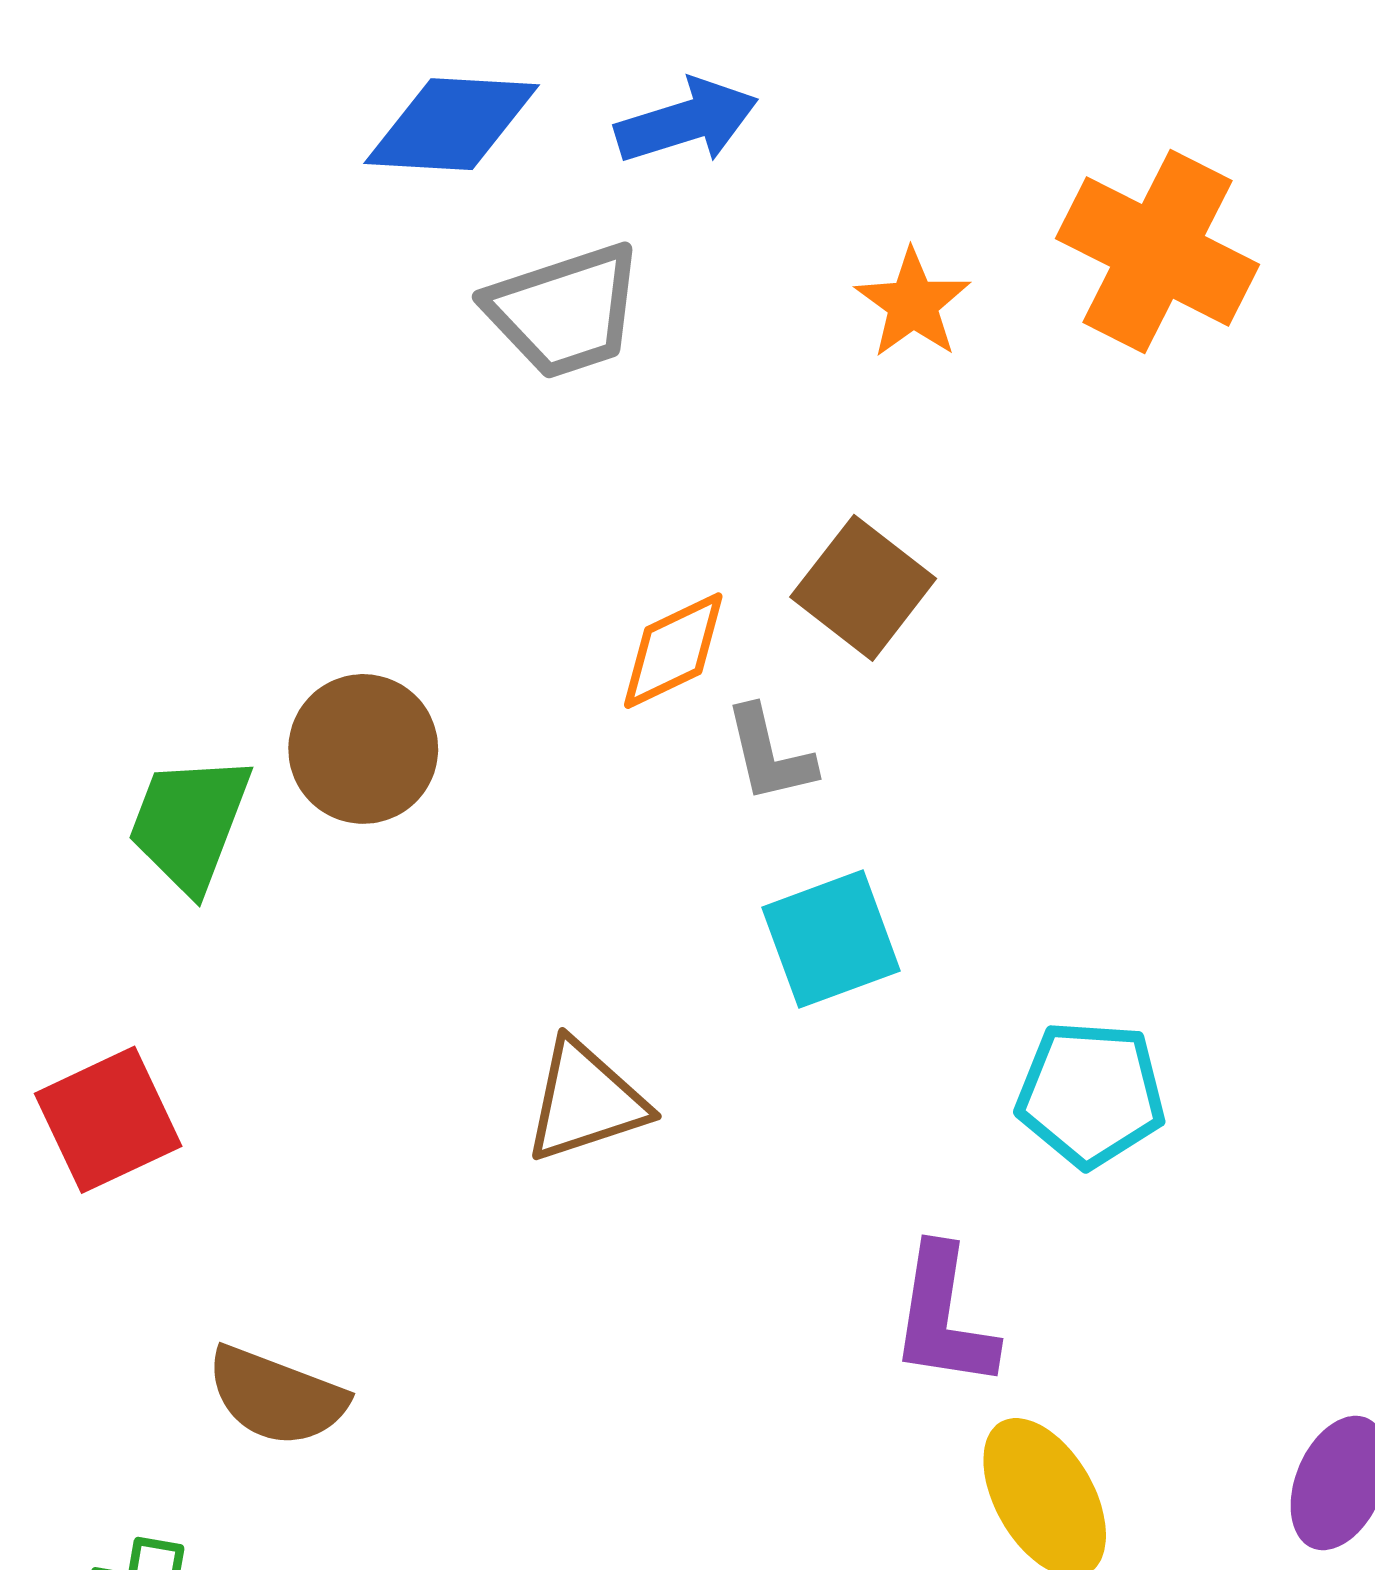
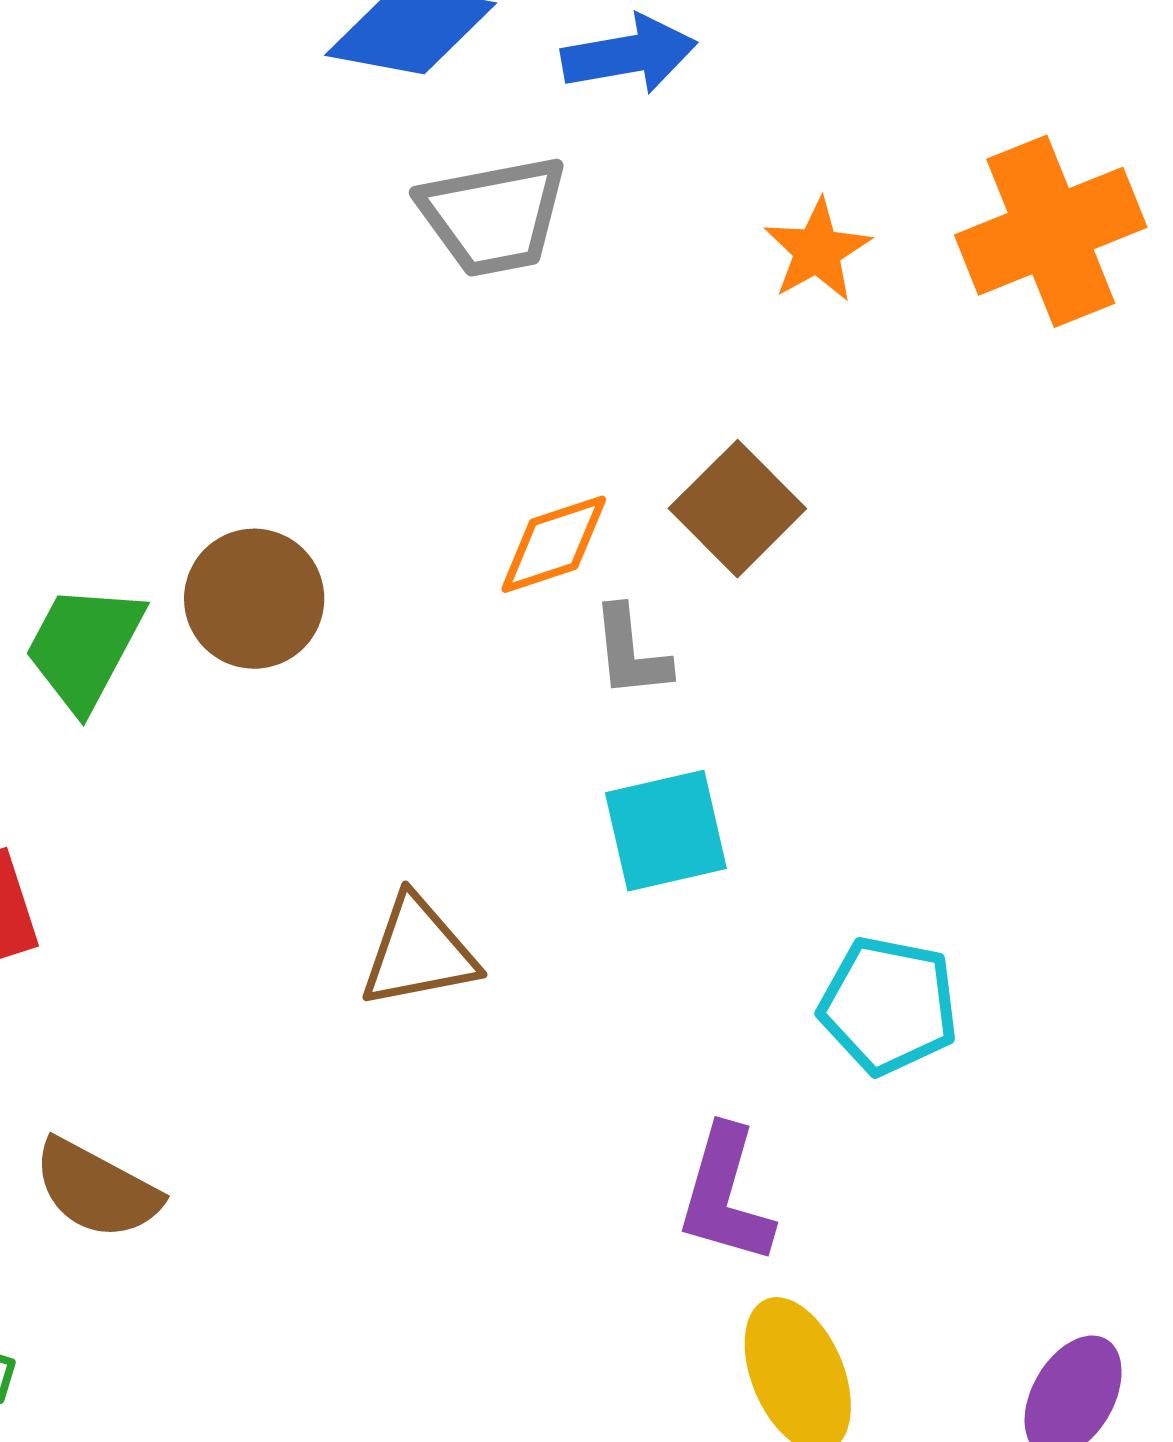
orange cross: (1157, 251) -> (1051, 231), turned 34

